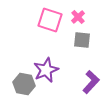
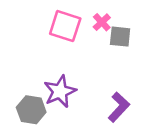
gray square: (82, 40) -> (120, 37), moved

